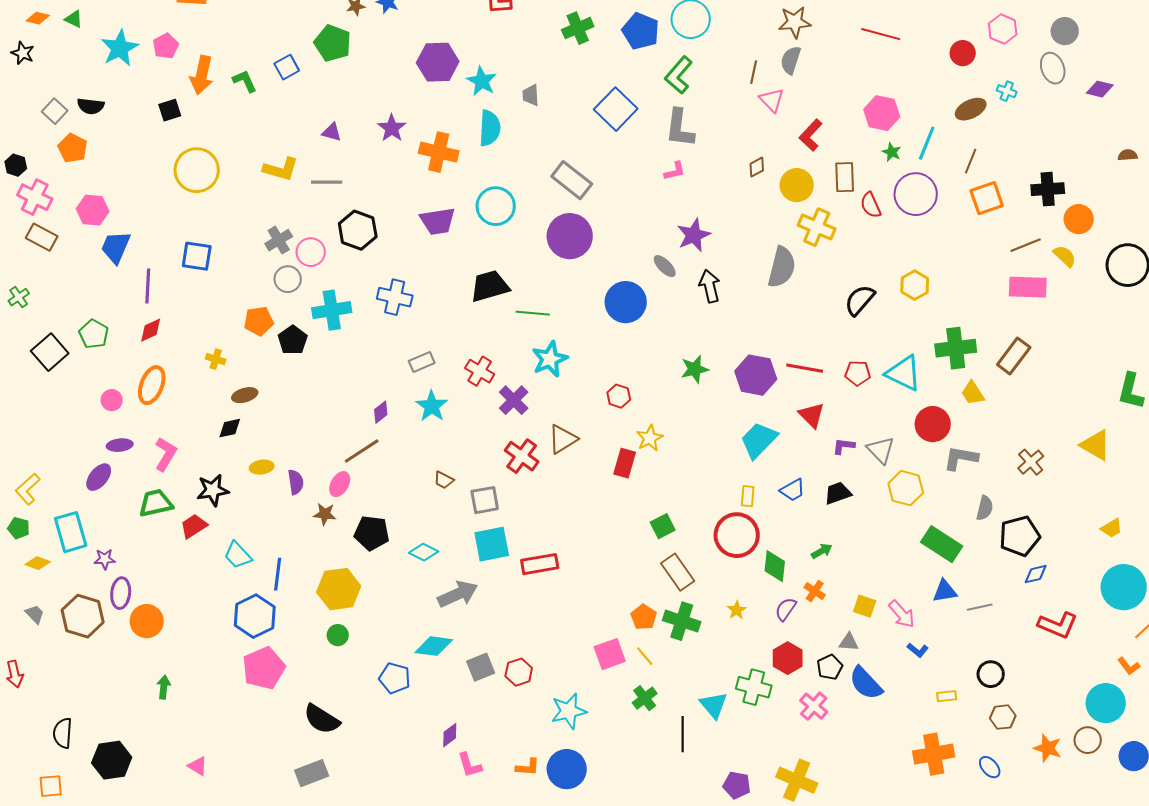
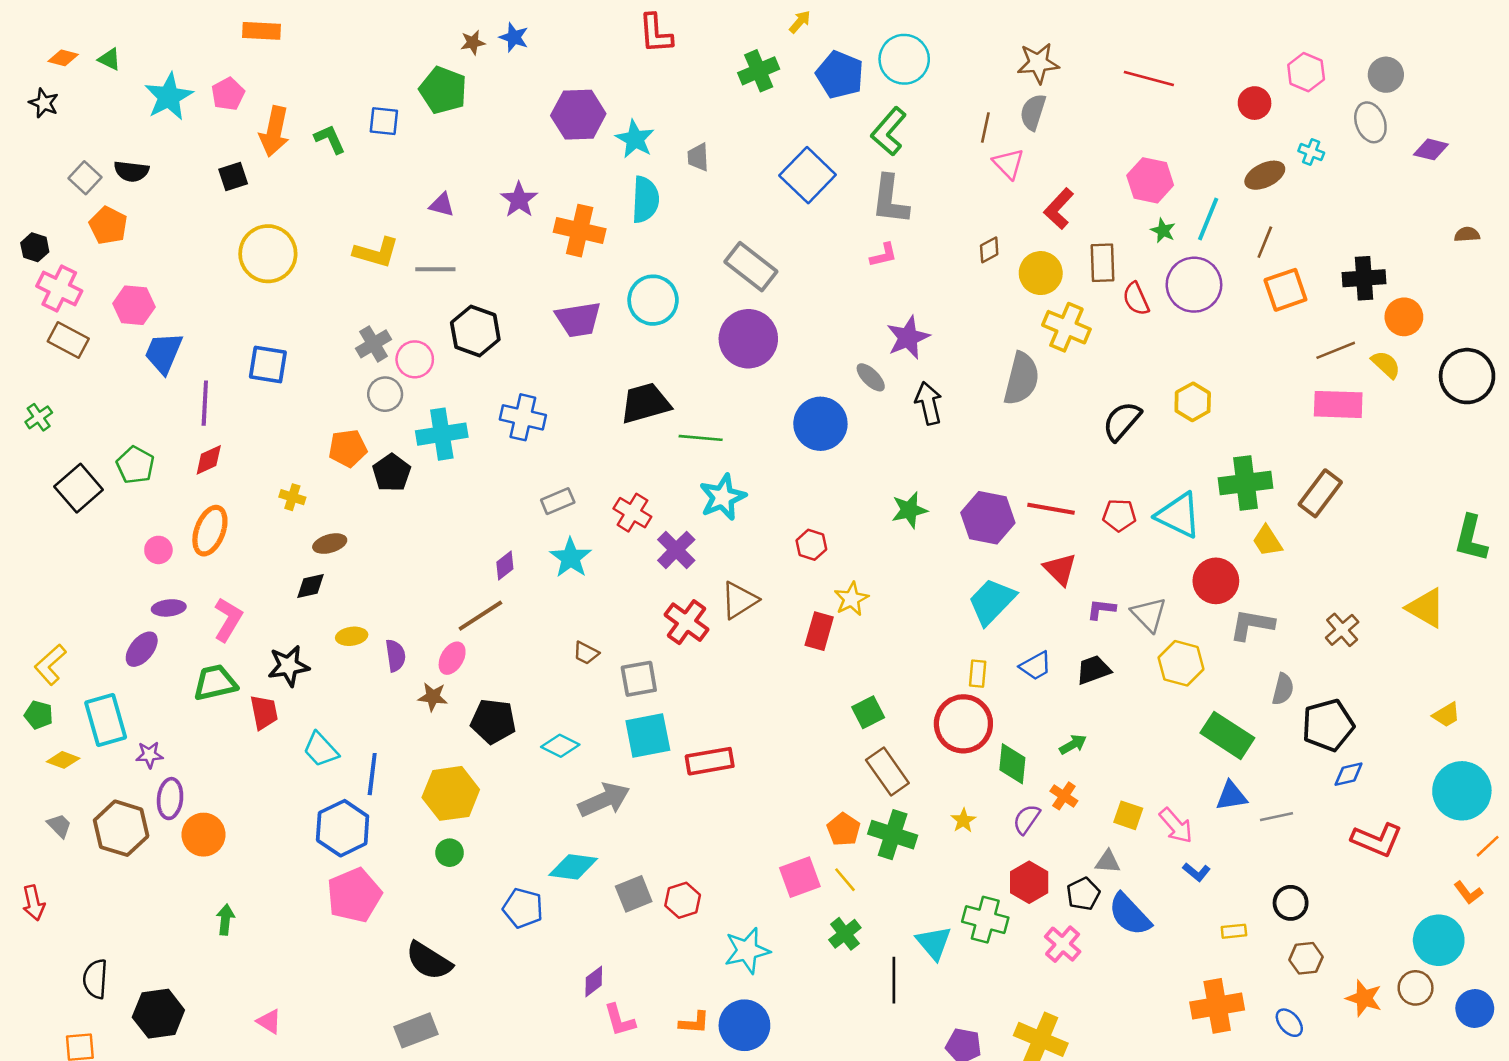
blue square: (287, 67) -> (384, 121), turned 35
red trapezoid: (194, 526) -> (264, 712), turned 112

